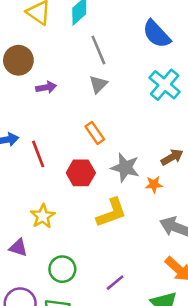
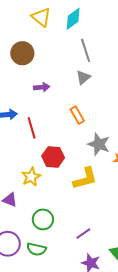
purple arrow: (46, 87) -> (42, 87), moved
red hexagon: (81, 173) -> (53, 157), moved

